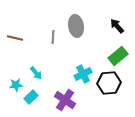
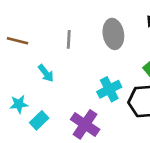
gray ellipse: (76, 26) -> (113, 34), moved
cyan arrow: (36, 73) -> (46, 73), moved

